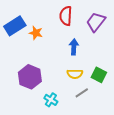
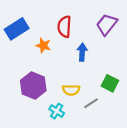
red semicircle: (66, 16) -> (64, 27), moved
orange star: (36, 33) -> (43, 46), moved
yellow semicircle: (75, 74) -> (71, 90), moved

